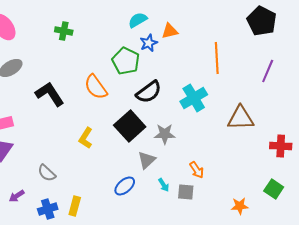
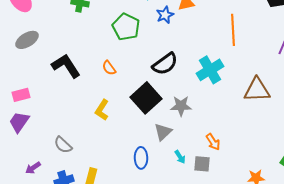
green pentagon: (126, 61) -> (126, 27), moved
orange semicircle: (96, 87) -> (109, 68), moved, size x0.6
blue ellipse: (125, 186) -> (141, 158), turned -50

